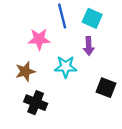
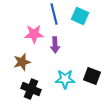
purple arrow: (89, 46) -> (55, 45), moved
cyan star: (66, 67) -> (65, 79), moved

